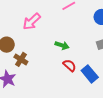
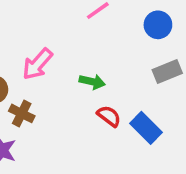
pink arrow: (32, 21) -> (37, 64), moved

